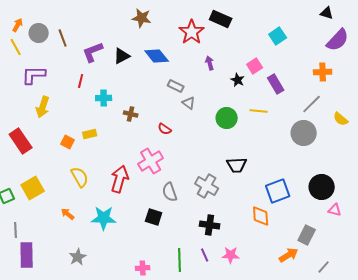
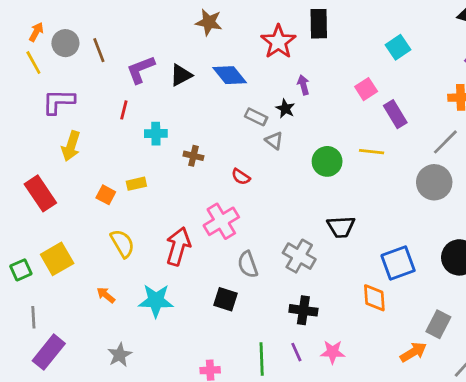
black rectangle: (221, 19) -> (319, 24), turned 65
black star: (238, 80) -> (285, 109), moved
purple rectangle: (27, 255) -> (49, 352), turned 40

